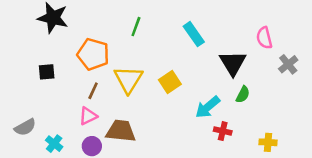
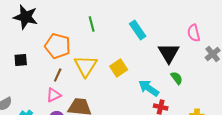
green line: (136, 27) -> (92, 24), turned -35
green semicircle: (243, 95) -> (177, 78), turned -64
cyan arrow: (208, 107) -> (149, 88), turned 75

